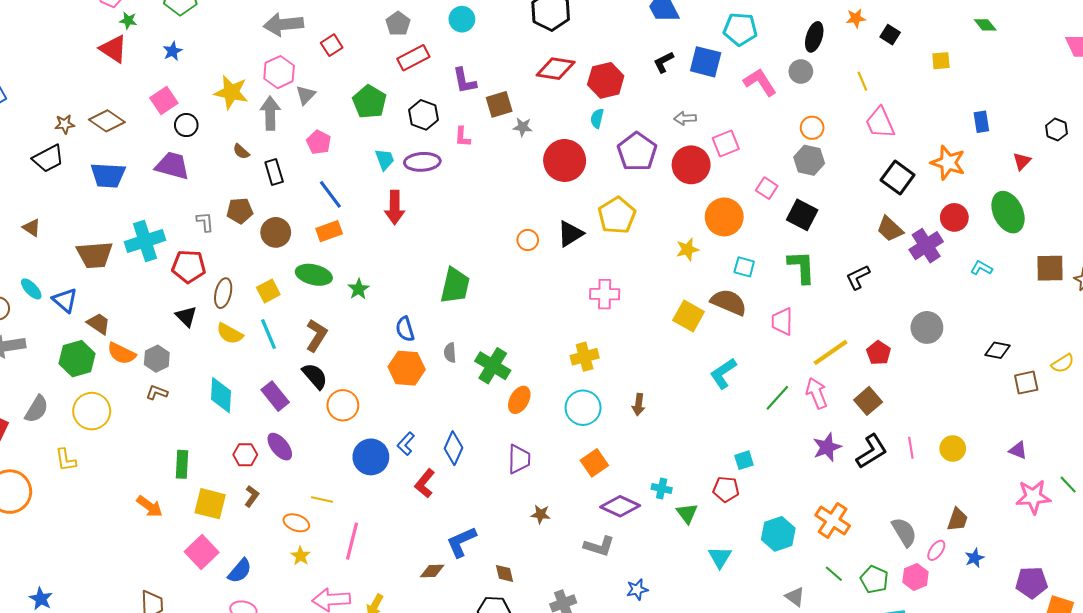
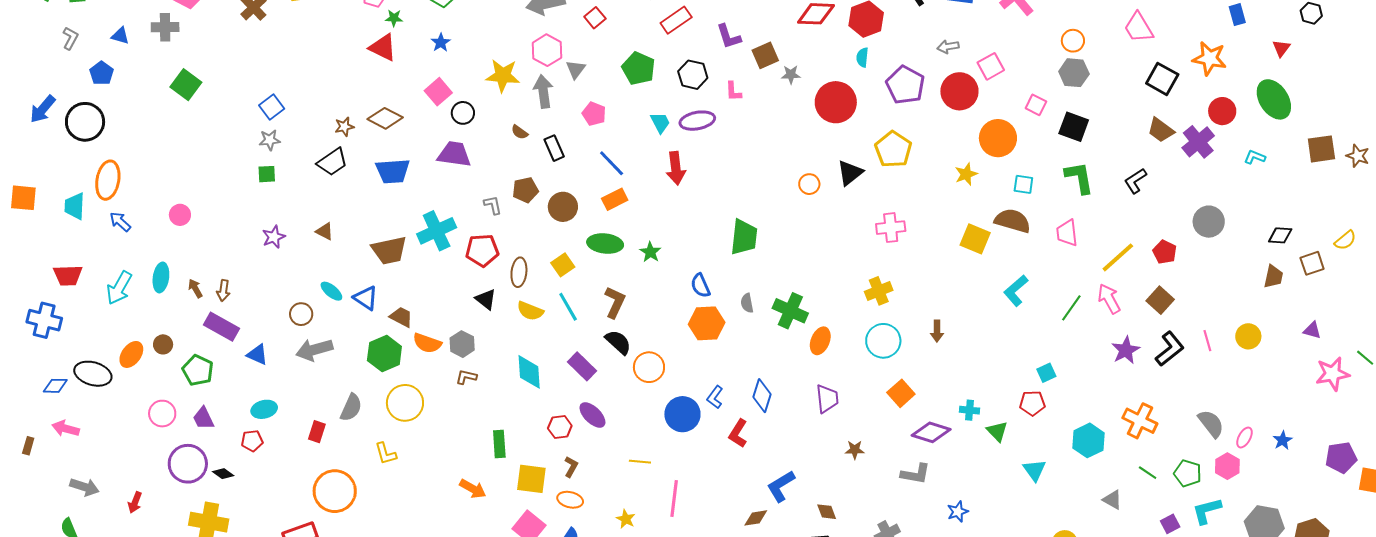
brown trapezoid: (958, 520) -> (1273, 277), moved
orange ellipse: (296, 523) -> (570, 500), moved

